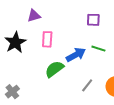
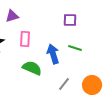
blue arrow: (76, 55) -> (53, 54), turned -78
green semicircle: (54, 69) -> (32, 68), turned 60

